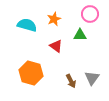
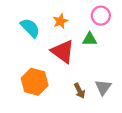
cyan semicircle: (27, 25) -> (30, 28), turned 30
red triangle: (56, 46) -> (63, 51), size x1.6

